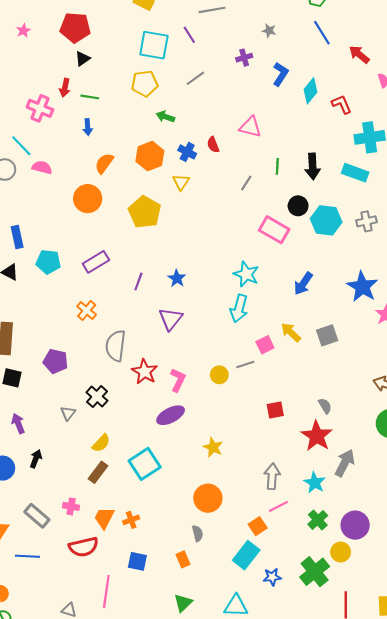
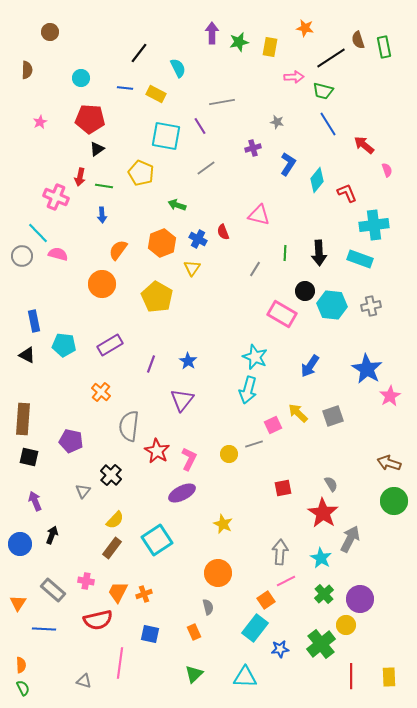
yellow pentagon: (145, 84) -> (141, 173), moved, turned 30

